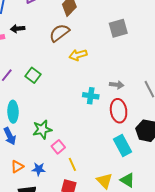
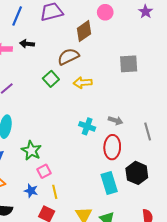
green square: (33, 75) -> (51, 79), moved
green star: (42, 129) -> (31, 151), turned 30
blue star: (39, 169) -> (31, 191), moved

